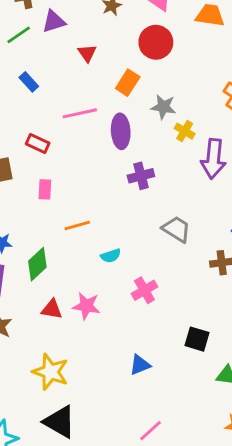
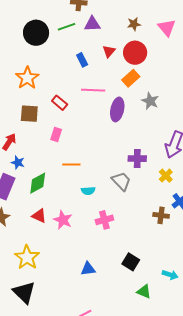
red circle: (156, 42) -> (135, 53), moved
blue rectangle: (29, 82) -> (82, 60), moved
yellow cross: (185, 131) -> (166, 176), moved
purple cross: (141, 176) -> (137, 159), moved
gray trapezoid: (176, 229) -> (121, 181), moved

